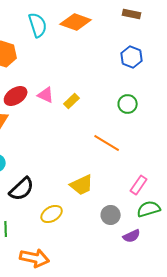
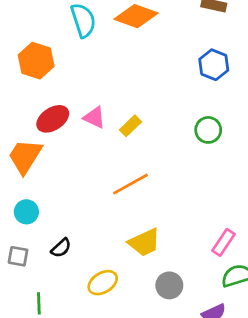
orange line: (107, 143) -> (130, 184), moved, turned -60
black semicircle: (22, 189) -> (61, 248), size x0.6
gray circle: (111, 215) -> (169, 285), moved

